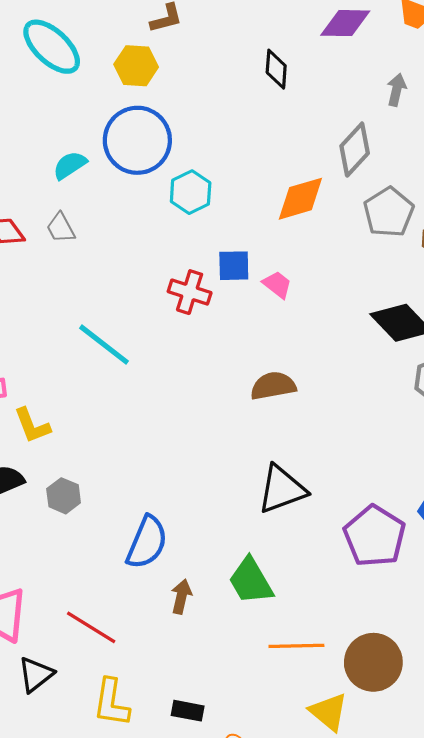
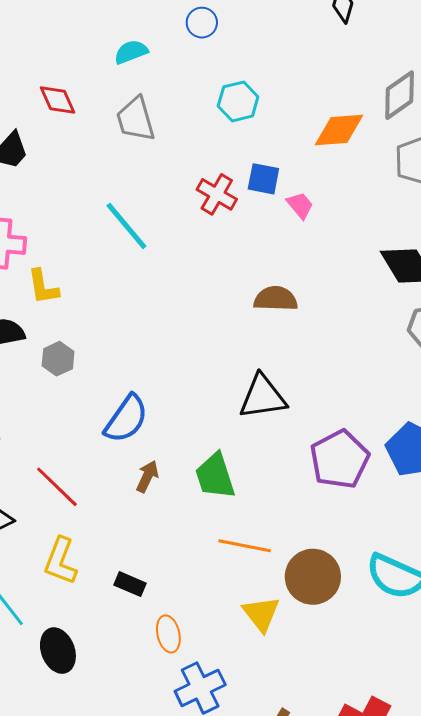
blue circle: (137, 140) -> (202, 23), moved, size x0.5
gray trapezoid: (61, 228) -> (136, 119), moved, size x1.5

